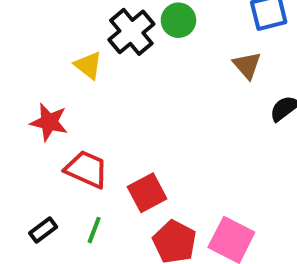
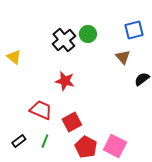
yellow triangle: (88, 65) -> (14, 57), moved
red star: (49, 122) -> (65, 81), moved

